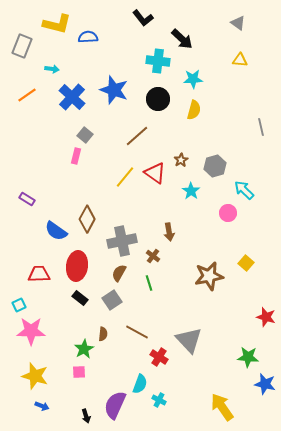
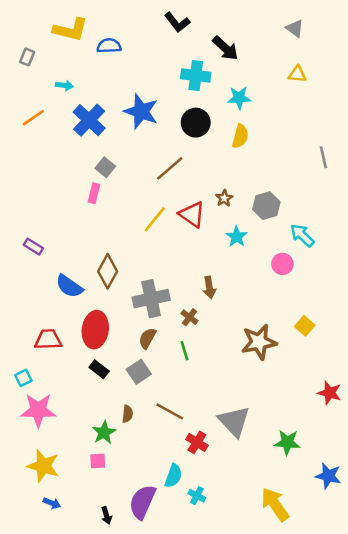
gray rectangle: (22, 46) -> (27, 57), size x0.6
green star: (248, 357) -> (287, 442), moved

